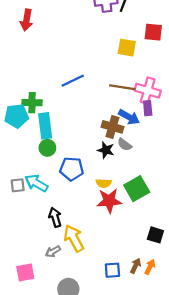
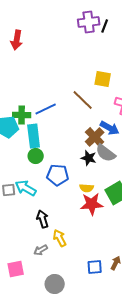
yellow square: (127, 48) -> (103, 79), moved
blue line: (73, 81) -> (46, 109), moved
brown line: (122, 87) -> (83, 100), moved, turned 35
brown cross: (112, 127) -> (95, 137), turned 30
gray semicircle: (125, 145) -> (106, 153), size x1.5
yellow arrow: (74, 238) -> (60, 238), size x0.7

